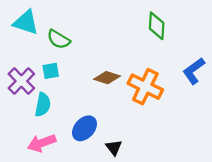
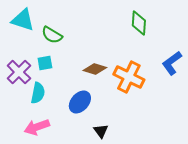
blue ellipse: (84, 128) -> (80, 102), moved

